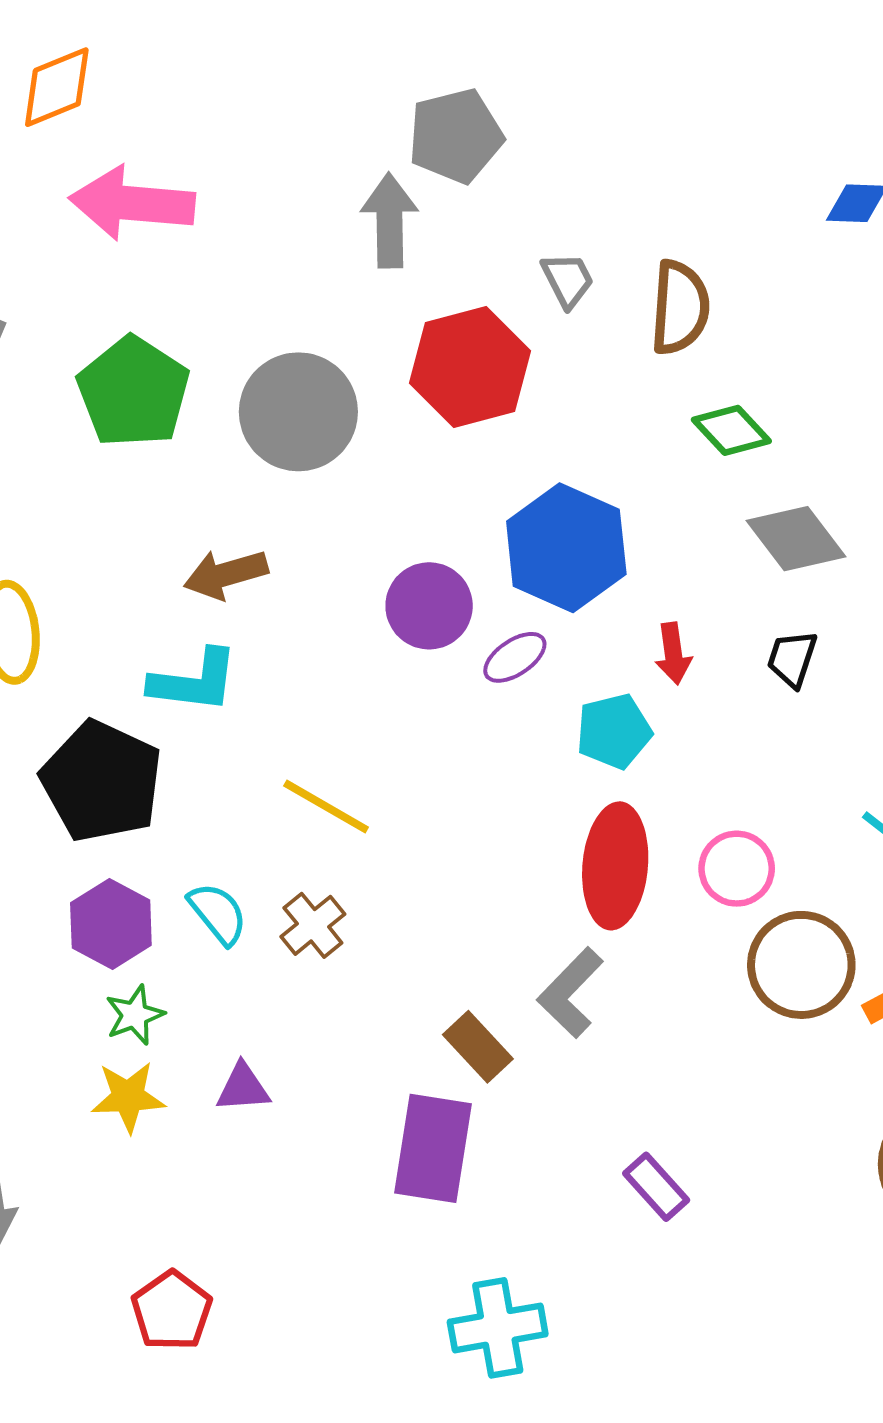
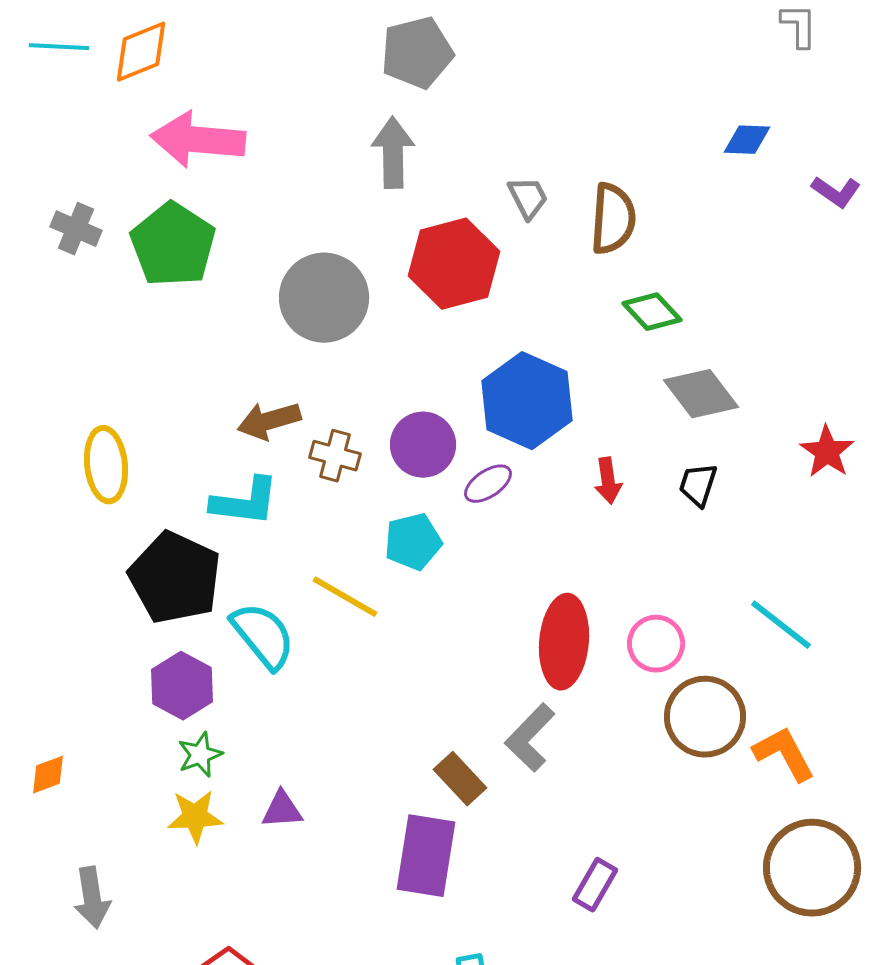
gray pentagon: (455, 136) -> (417, 53), moved
green pentagon: (133, 392) -> (173, 245), moved
cyan pentagon: (614, 731) -> (413, 542), moved
cyan semicircle: (218, 913) -> (263, 636), moved, size x1.4
brown cross: (313, 925) -> (335, 456), moved, turned -36
purple rectangle: (656, 1187) -> (595, 885), turned 72

